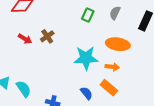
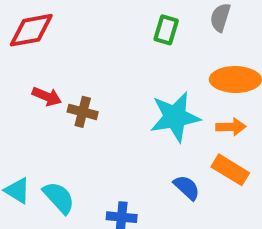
brown cross: (47, 36) -> (83, 112), moved, turned -32

